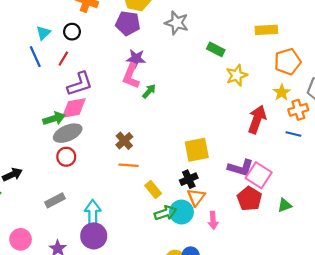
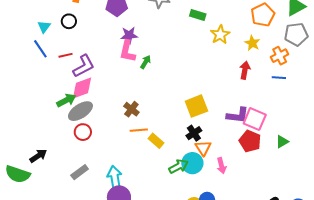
red line: (63, 59) -> (65, 55), moved, turned 56
yellow star: (282, 92) -> (252, 43), moved
red arrow: (257, 119) -> (245, 70), size x0.7
yellow rectangle: (153, 189) -> (156, 141), moved

